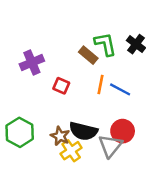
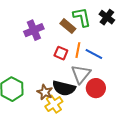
purple cross: (32, 62) -> (34, 30), moved
red square: (61, 86) -> (61, 53), moved
gray triangle: (110, 146) -> (81, 74), moved

